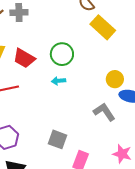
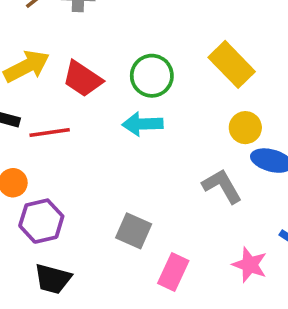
yellow rectangle: (103, 27) -> (232, 64), moved
cyan arrow: (59, 81) -> (142, 124), size x1.5

